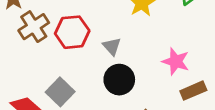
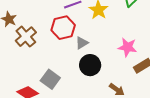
red hexagon: (72, 32) -> (63, 28), moved
gray triangle: (112, 46) -> (82, 43), turned 48

